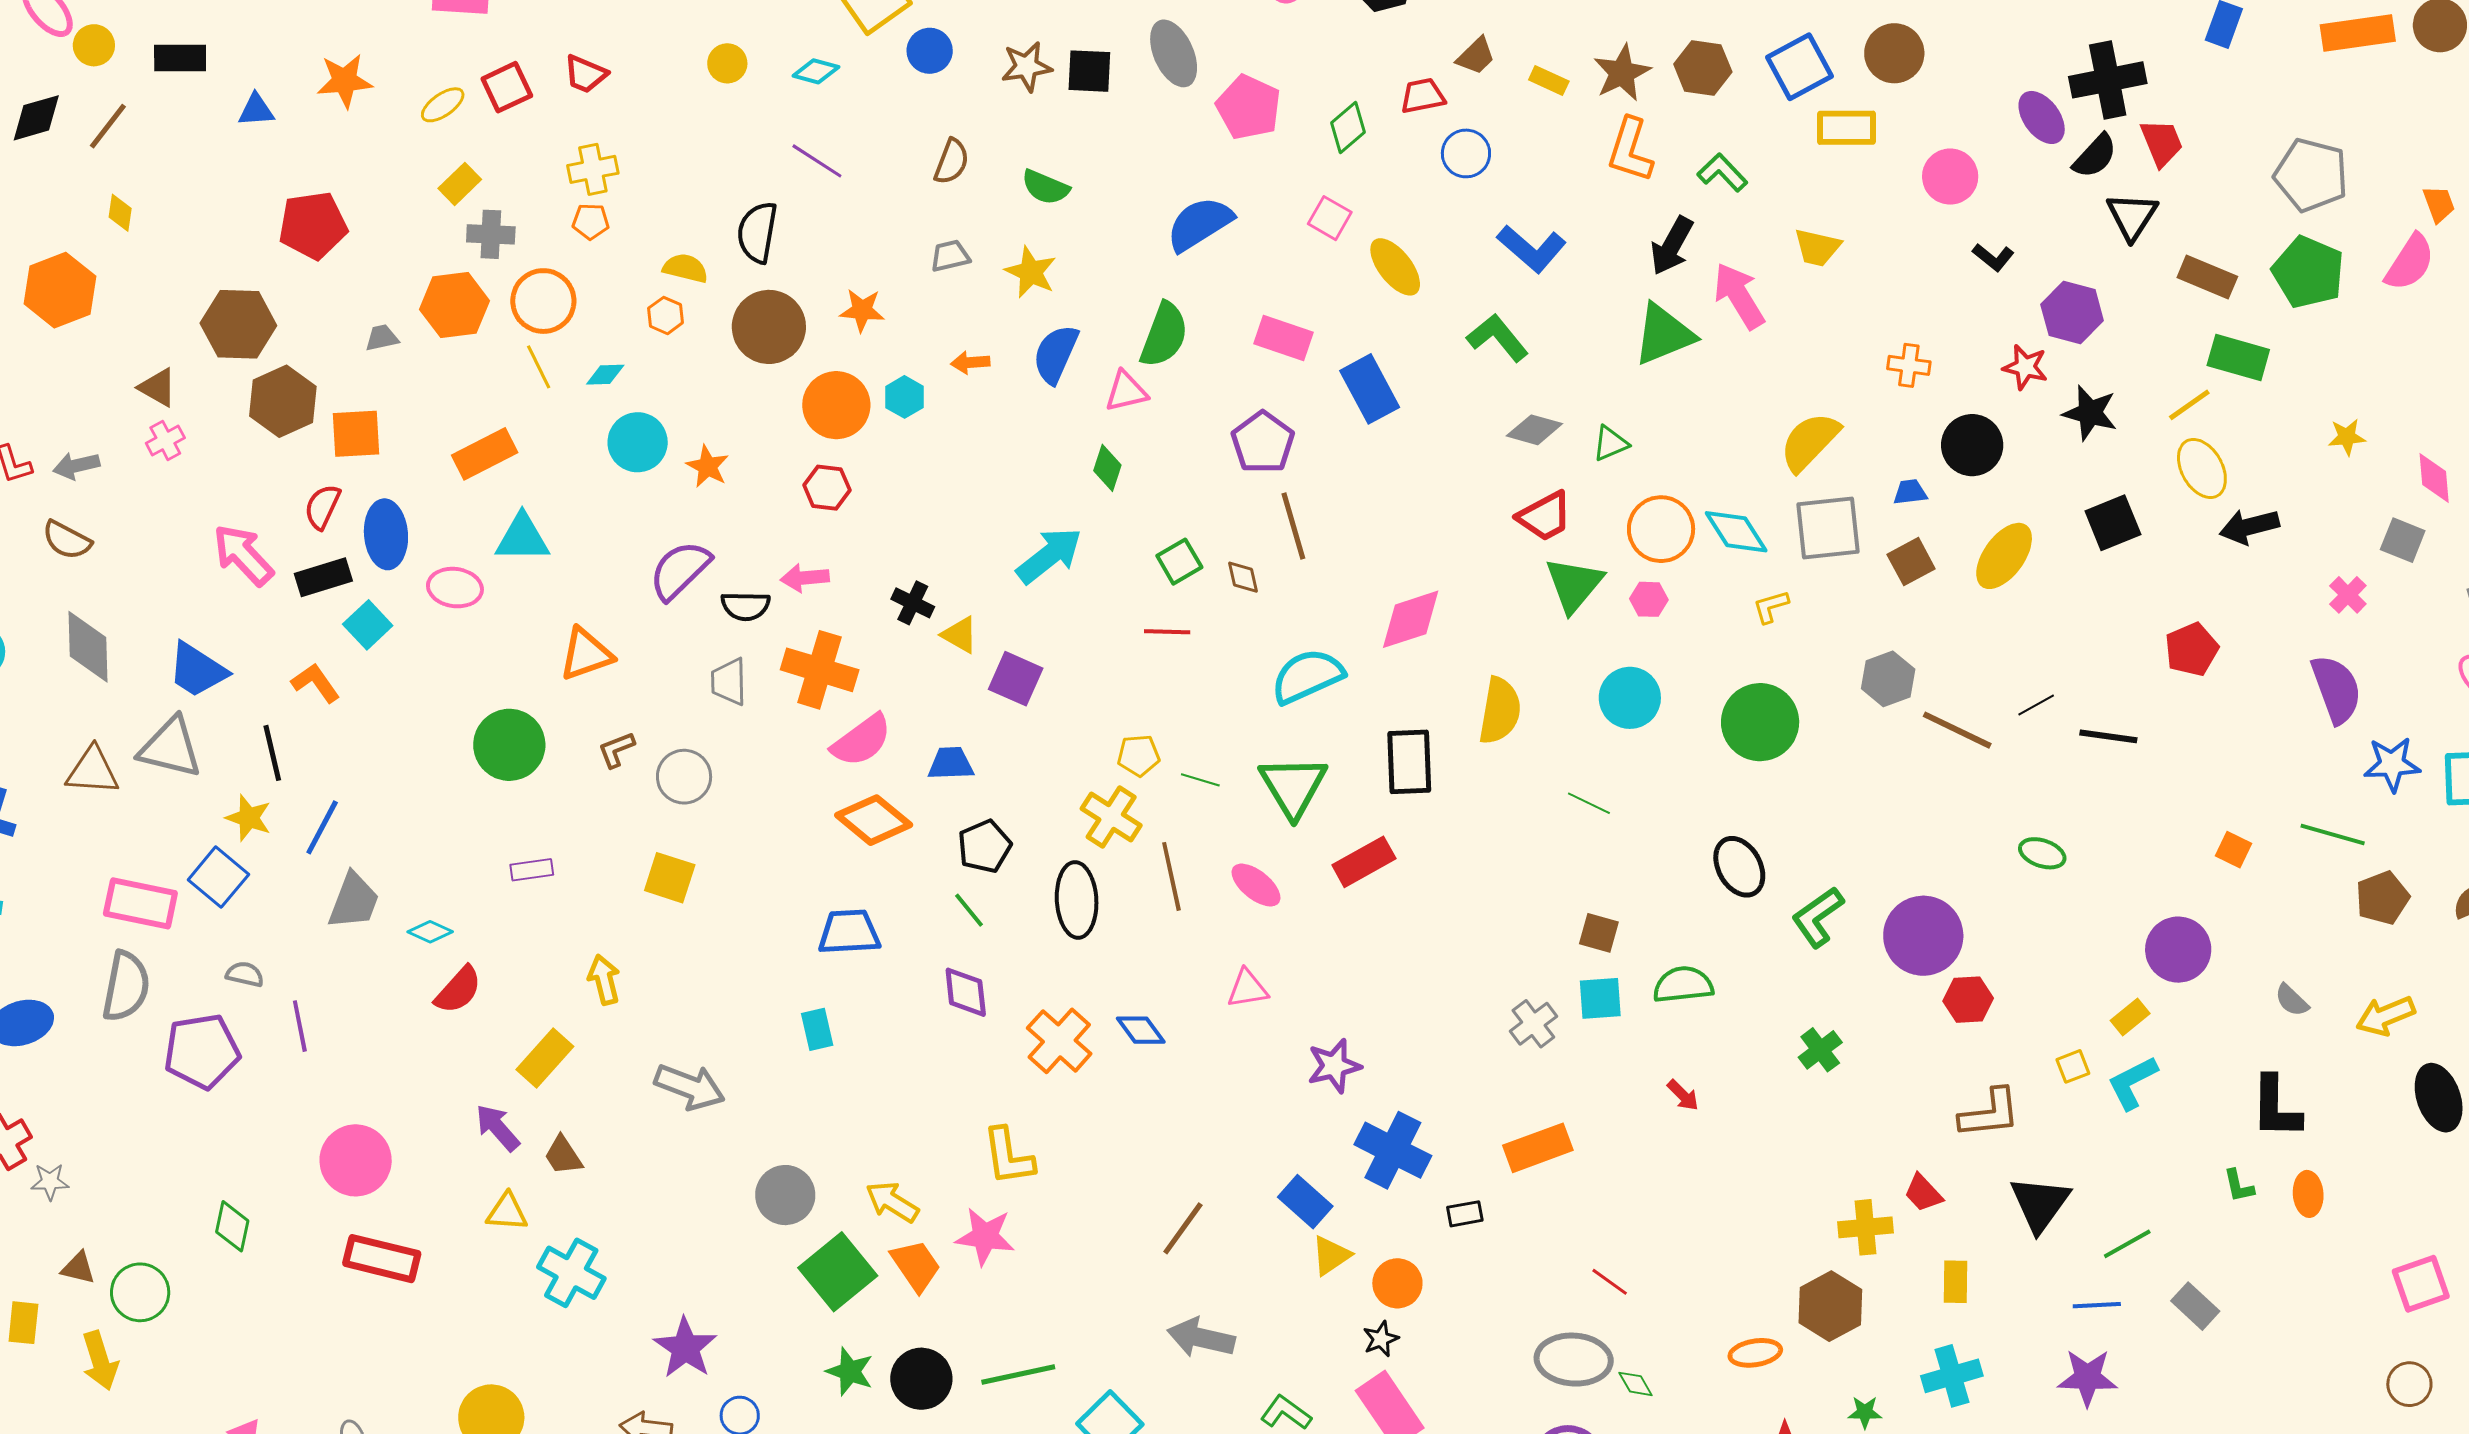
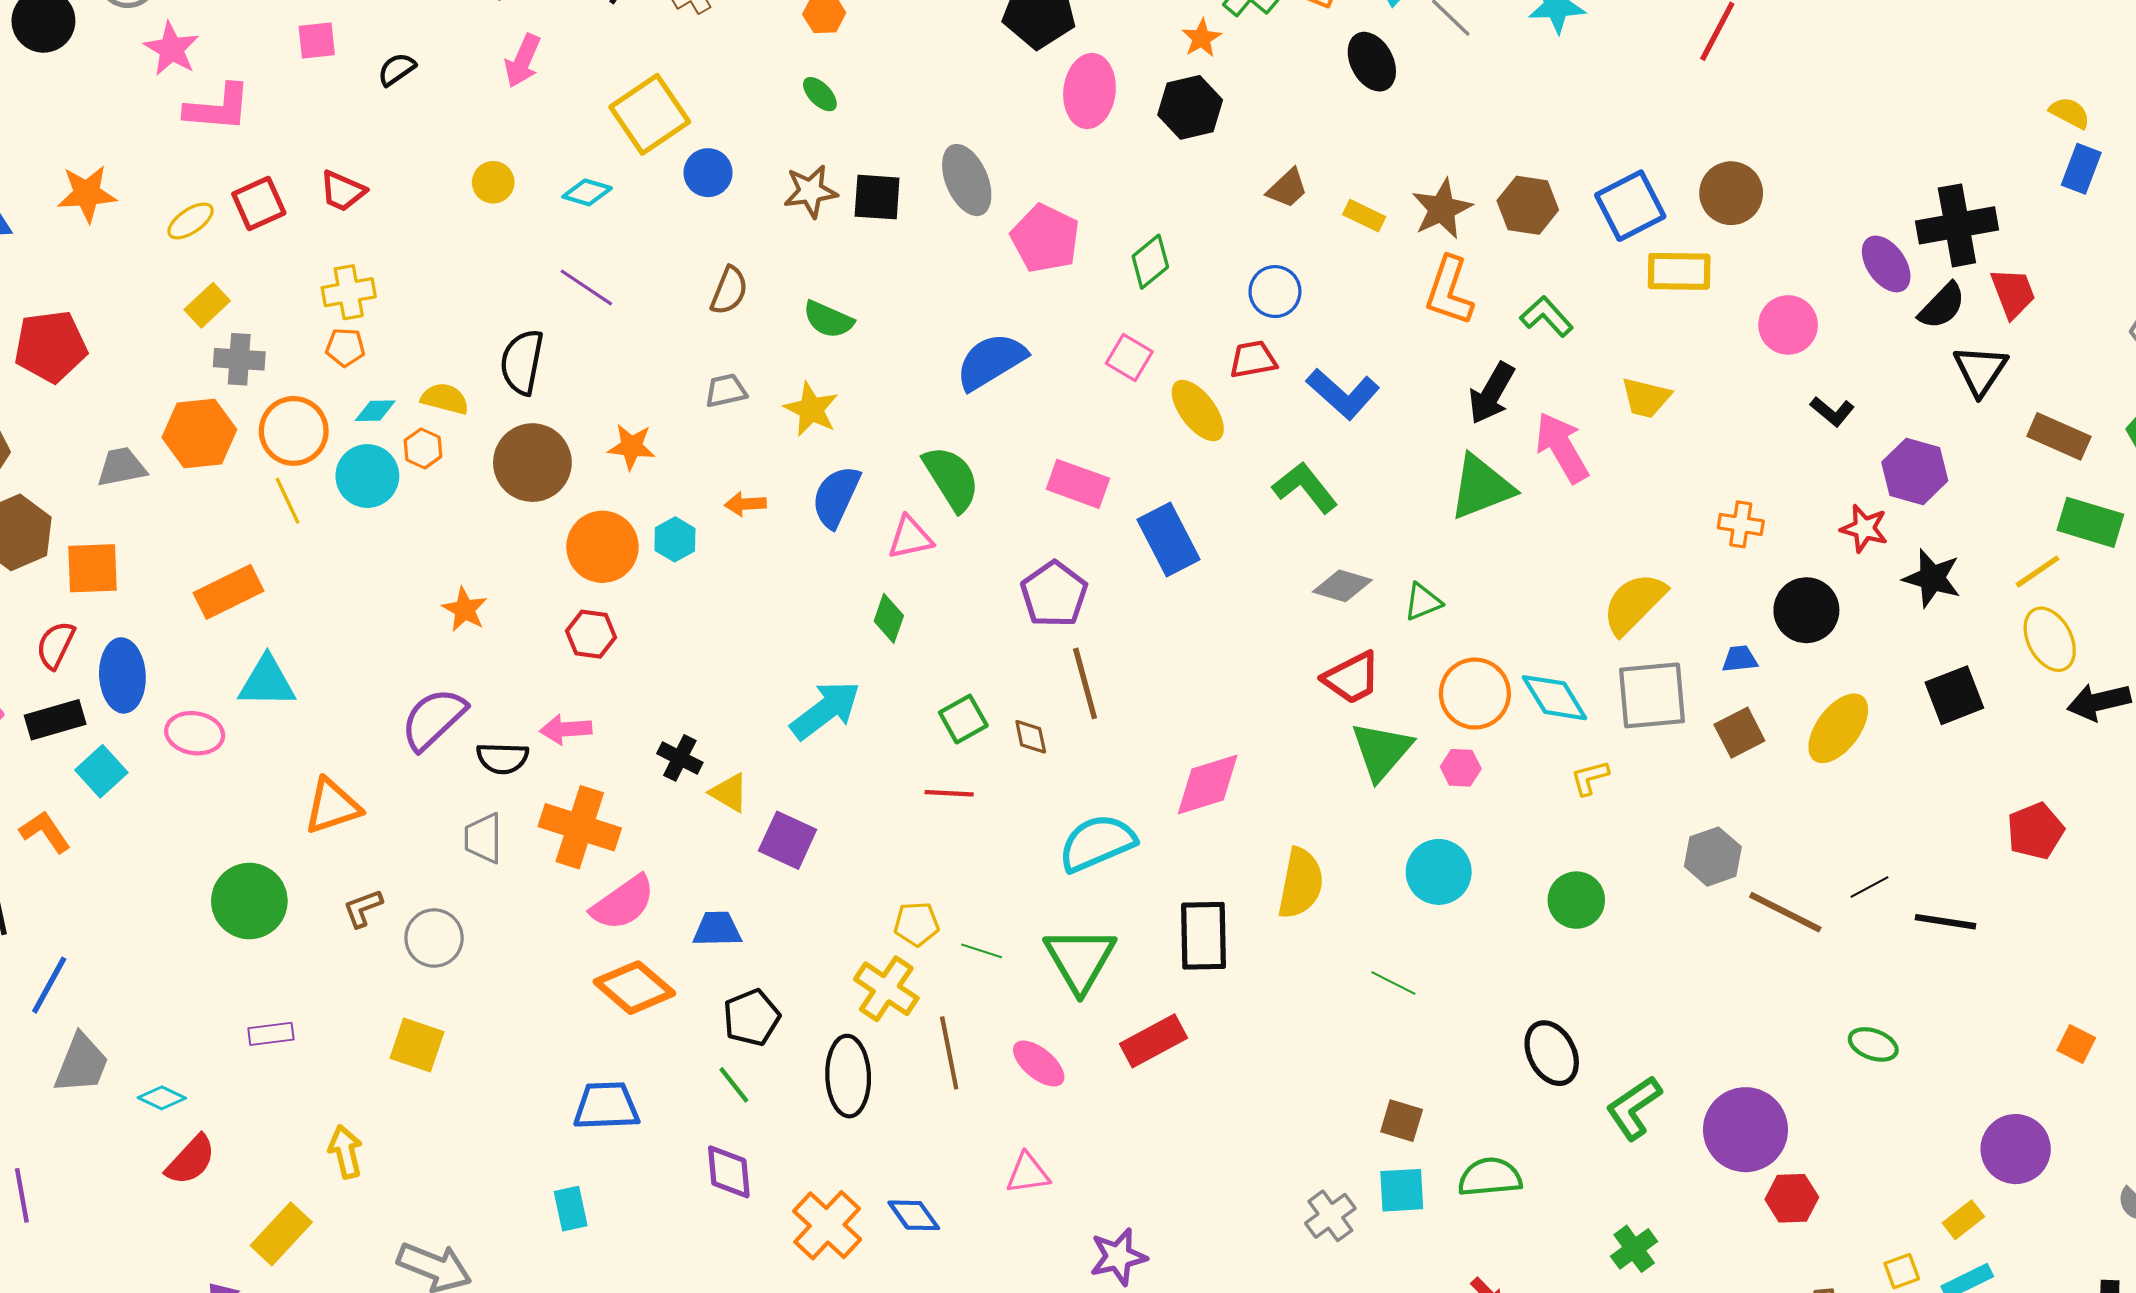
red trapezoid: (1423, 96) -> (1253, 359), moved
green semicircle: (1164, 335) -> (951, 478), turned -54
gray trapezoid: (382, 338) -> (122, 467), size x1.4
cyan diamond: (605, 375) -> (375, 411), moved
cyan circle: (638, 442) -> (367, 476), moved
green circle: (1760, 722) -> (1576, 900), size x0.7

